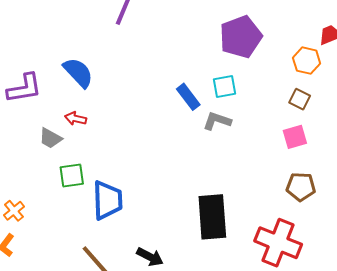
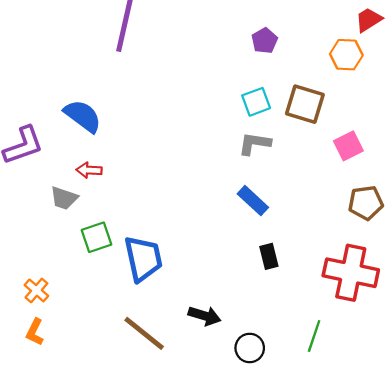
purple pentagon: (241, 37) -> (265, 41), size x0.5
blue rectangle: (188, 97) -> (253, 201), moved
brown square: (300, 99) -> (305, 104), moved, size x1.6
black rectangle: (212, 217) -> (269, 256), size x0.5

